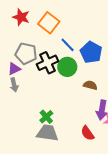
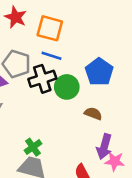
orange square: (49, 23) -> (50, 28), turned -30
blue line: (68, 45) -> (51, 56), moved, turned -35

